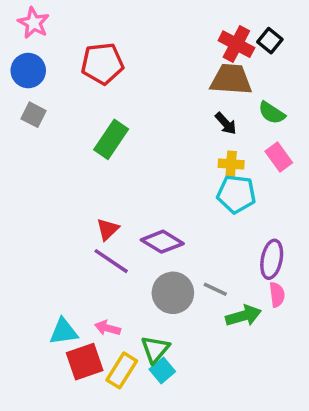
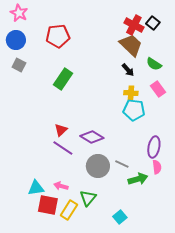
brown trapezoid: (231, 79) -> (131, 45), turned 40
red square: (85, 362) -> (48, 205), turned 30
cyan square: (162, 370) -> (120, 217), moved

